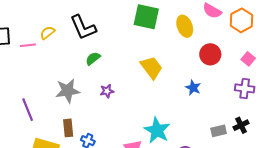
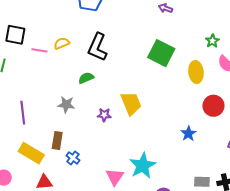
black L-shape: (83, 27) -> (97, 47), turned 32
green semicircle: (93, 58) -> (86, 78), moved
yellow trapezoid: (151, 68) -> (131, 103), moved
gray star: (68, 91) -> (66, 104), size x0.7

